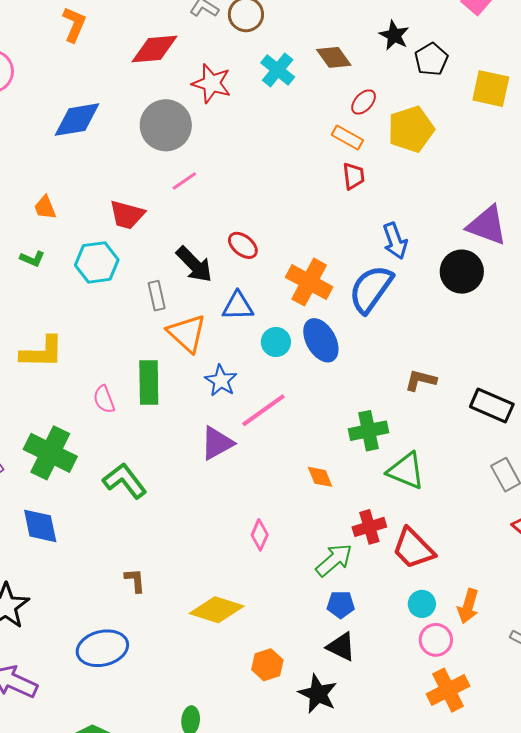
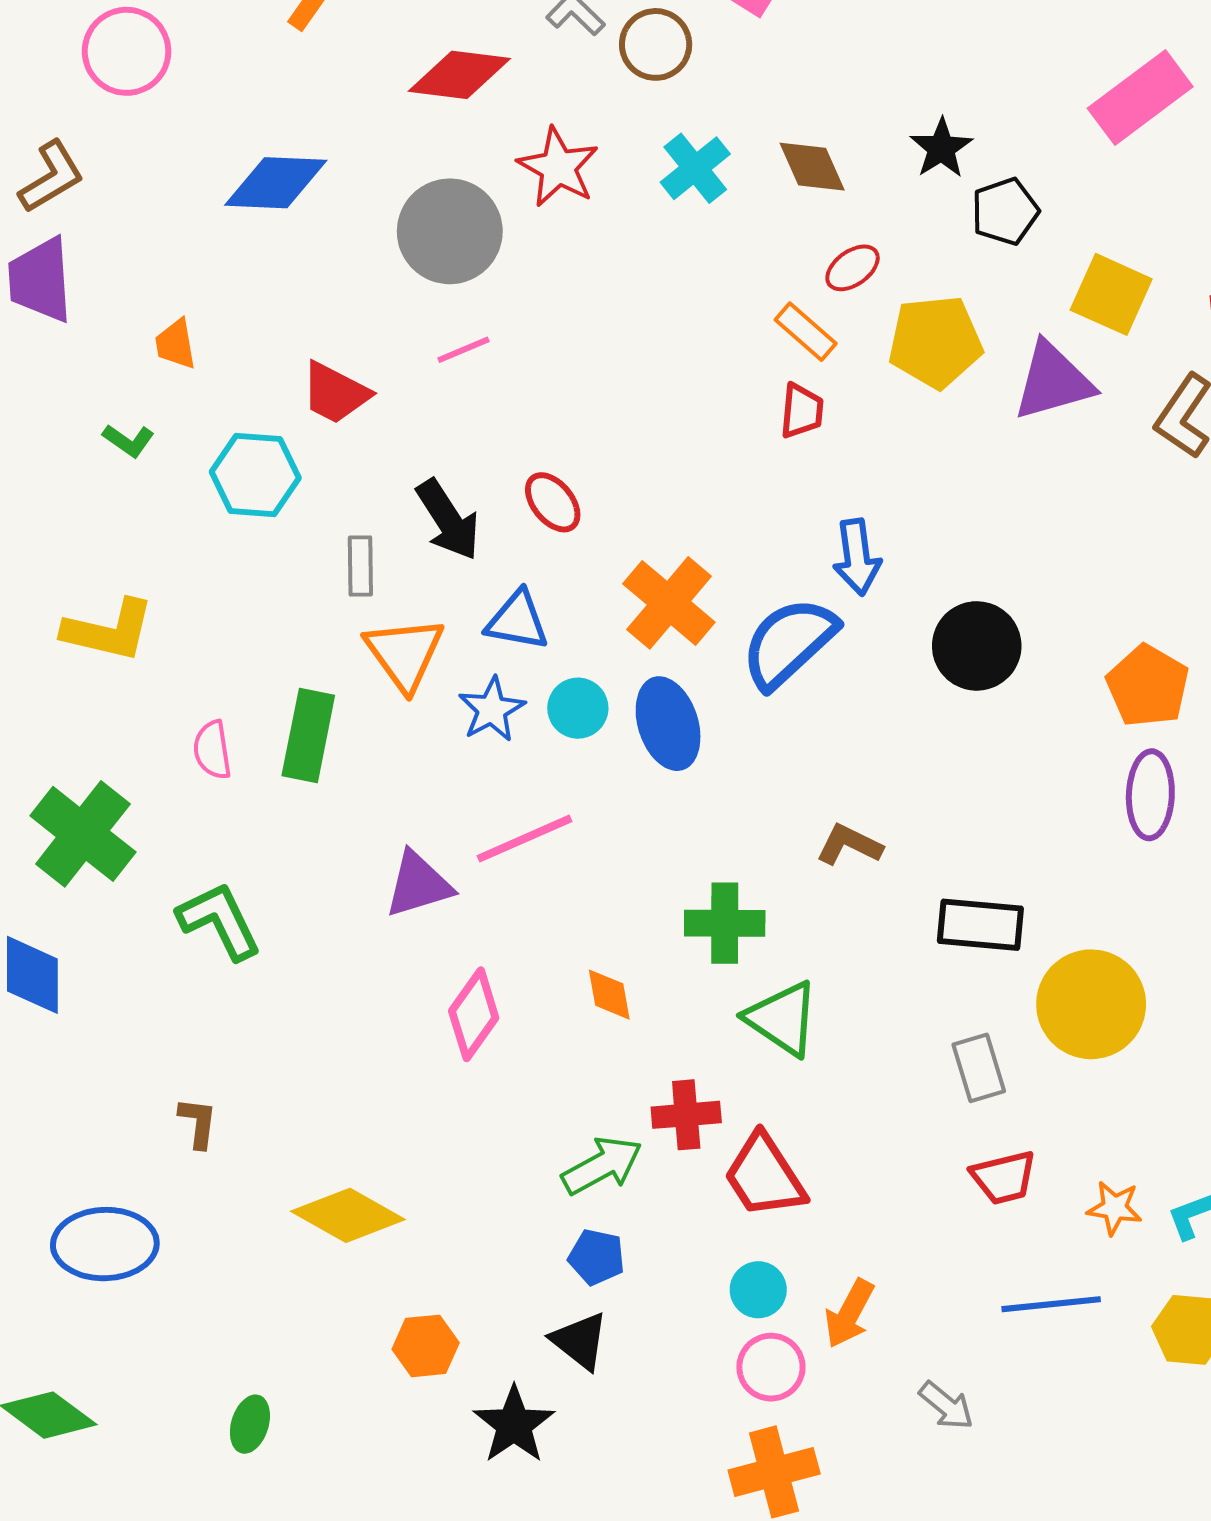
purple triangle: (487, 225) -> (1053, 381), moved, turned -48
blue star: (221, 381) -> (492, 710), moved
black rectangle: (492, 406) -> (980, 925), turned -30
pink diamond: (260, 535) -> (474, 1014), moved, size x1.4

